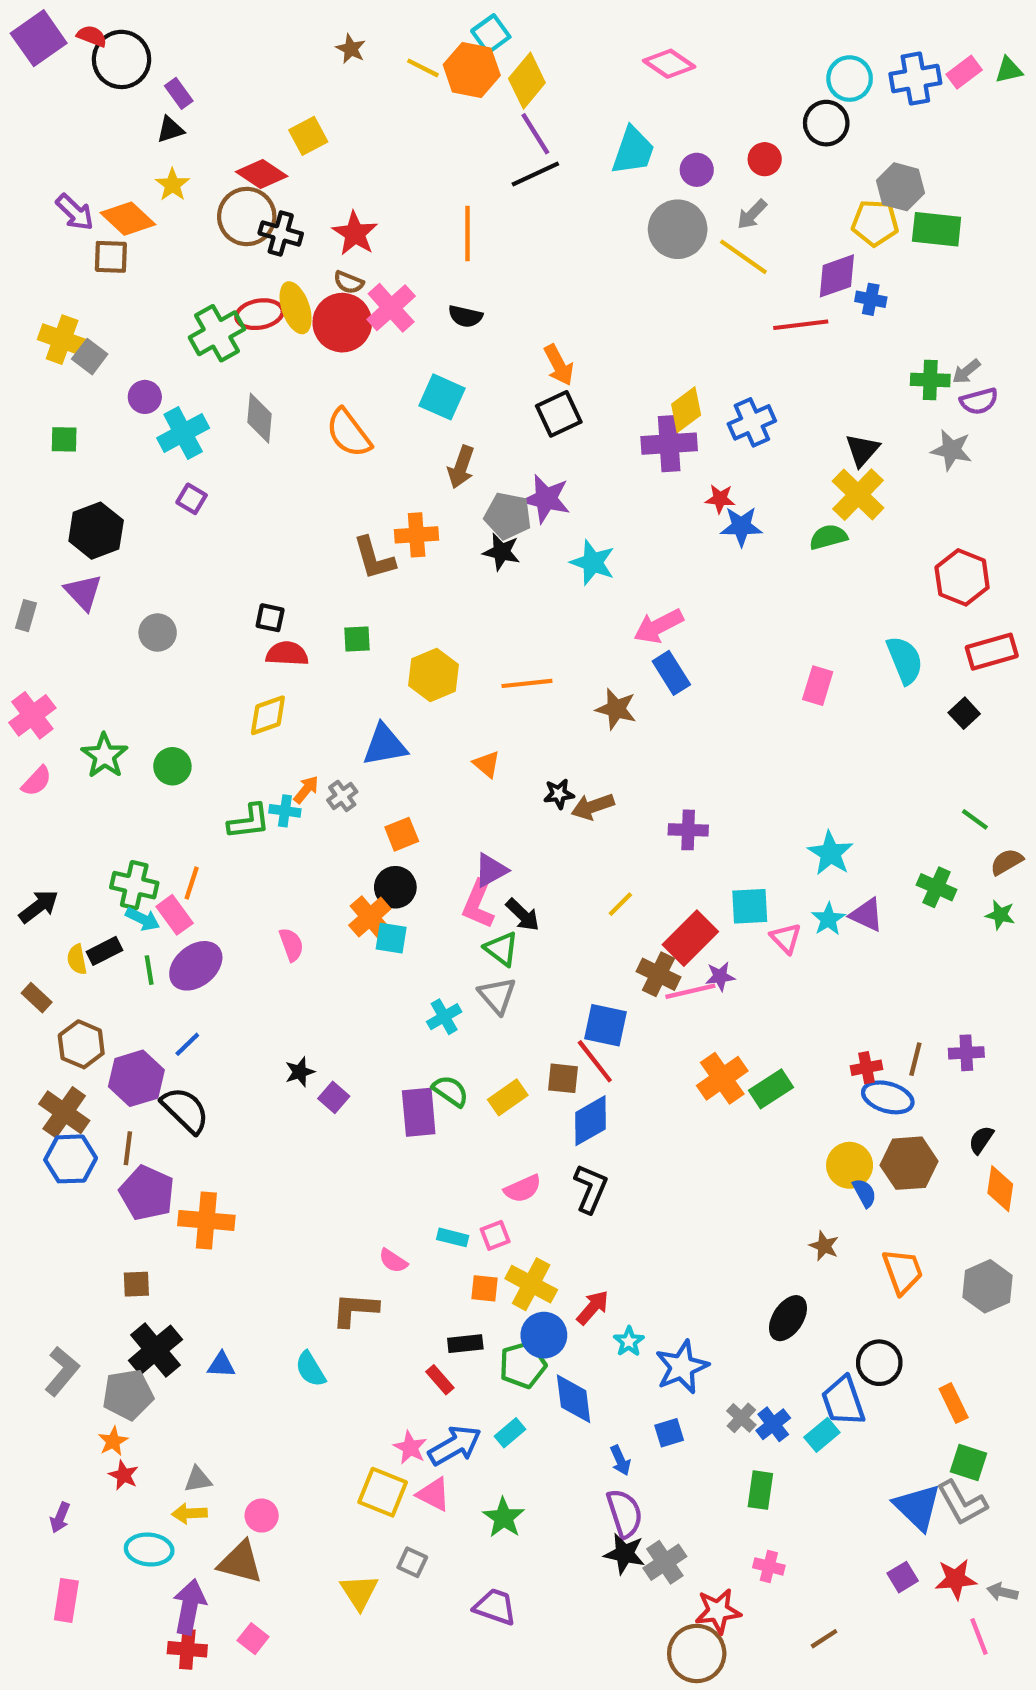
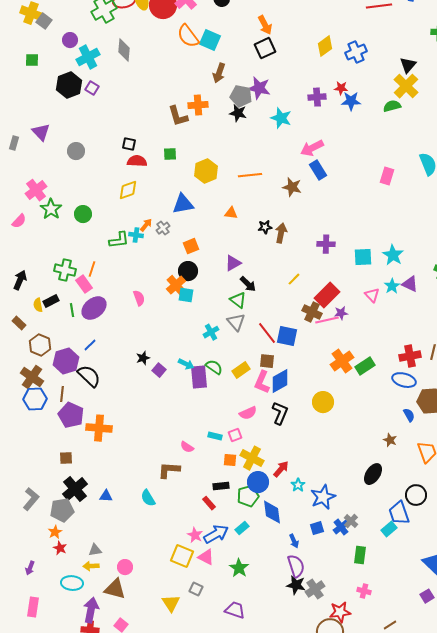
orange semicircle: (349, 433) -> (188, 36), moved
purple cross: (669, 444) -> (317, 97), moved, size x0.7
black hexagon: (96, 531) -> (69, 85), moved
pink cross: (32, 715) -> (36, 190), moved
orange triangle: (487, 764) -> (231, 213), turned -32
brown arrow: (593, 807) -> (281, 233), turned 120
pink L-shape: (478, 904) -> (262, 382), moved
black arrow: (39, 906) -> (20, 280), turned -30
cyan square: (750, 906) -> (363, 257), moved
cyan arrow: (143, 919) -> (186, 364), moved
red line: (595, 1061) -> (267, 333), moved
red cross: (867, 1068) -> (410, 356), size x1.5
blue ellipse: (888, 1097) -> (404, 380), moved
yellow circle: (850, 1165) -> (323, 402), moved
blue cross: (773, 1424) -> (341, 527), moved

